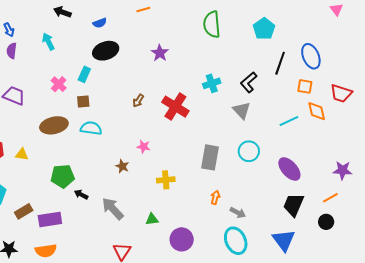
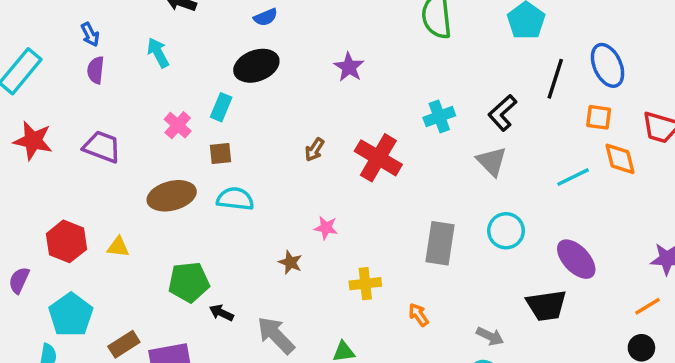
blue semicircle: (100, 23) -> (266, 17), moved
orange arrow: (215, 197) -> (419, 315), moved, turned -48
black trapezoid: (294, 205) -> (546, 305), moved, turned -120

